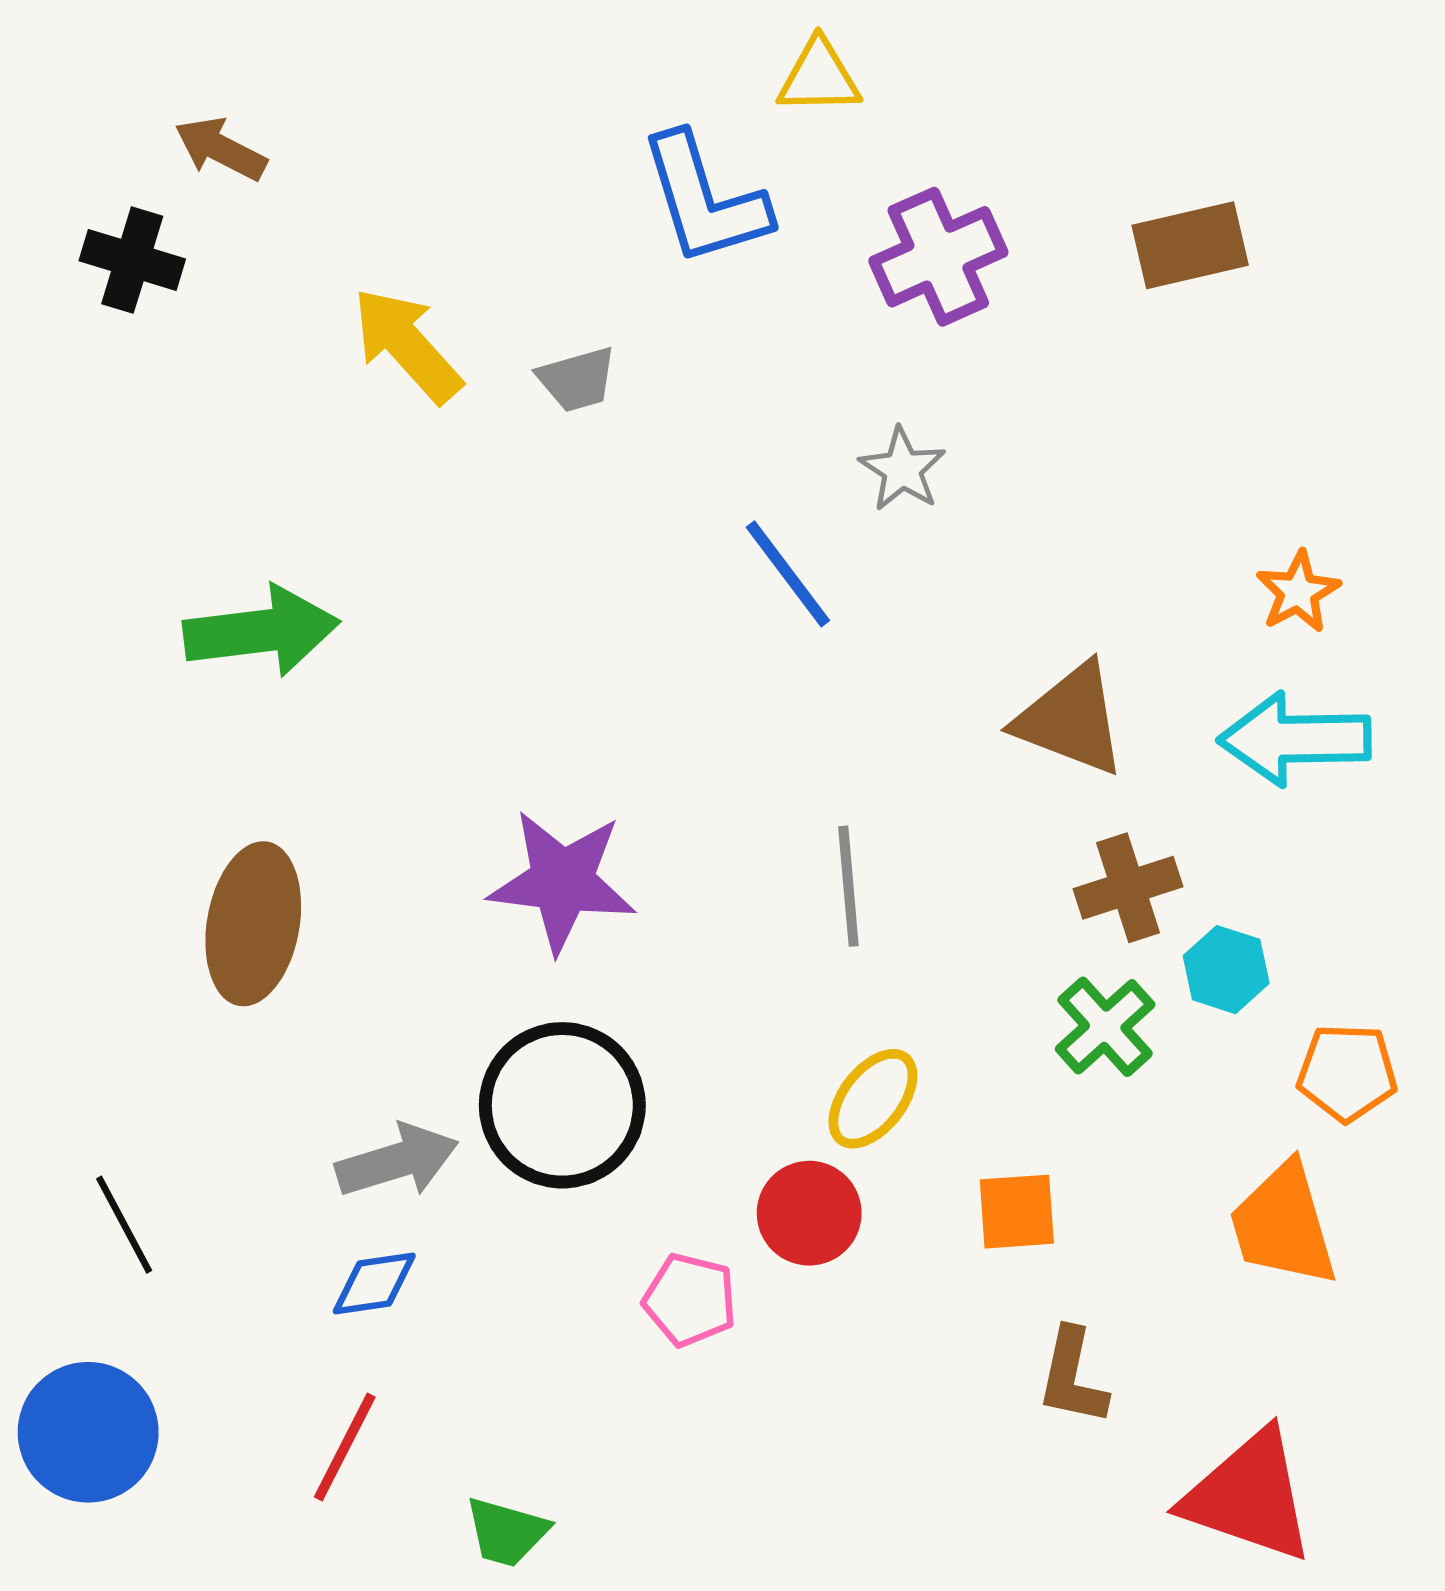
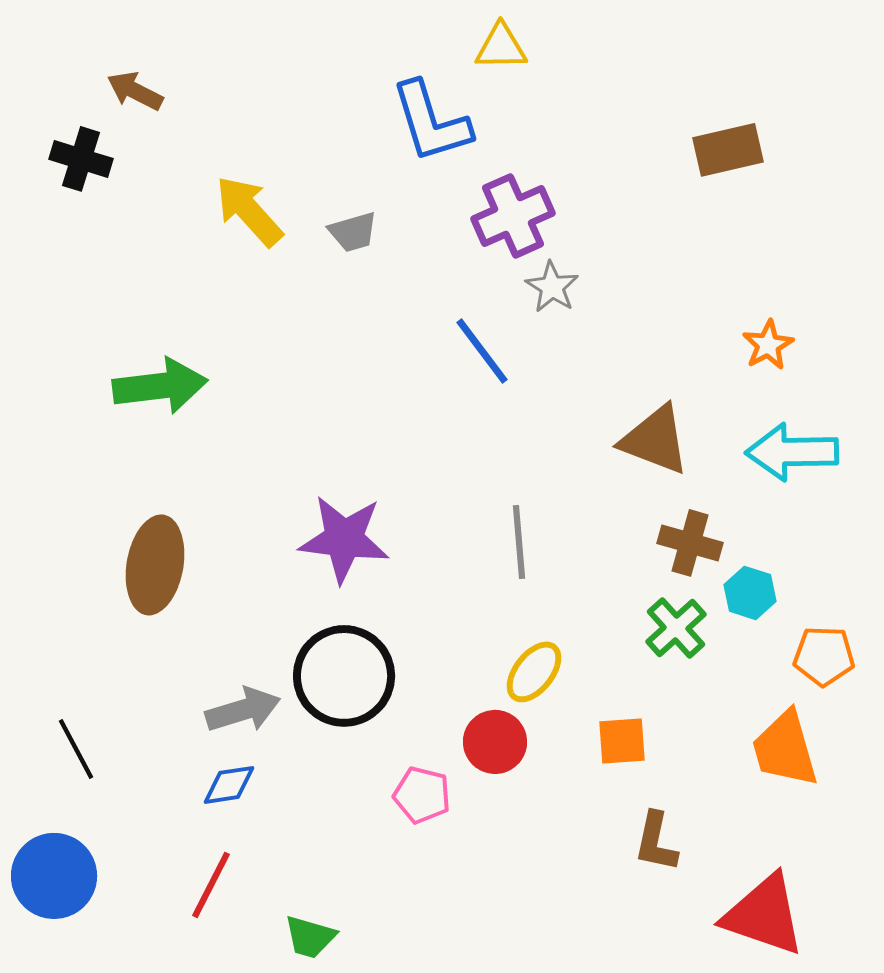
purple cross: (938, 257) -> (513, 216), moved
orange star: (1298, 592) -> (768, 345), moved
brown cross: (1128, 888) -> (690, 543), turned 34

